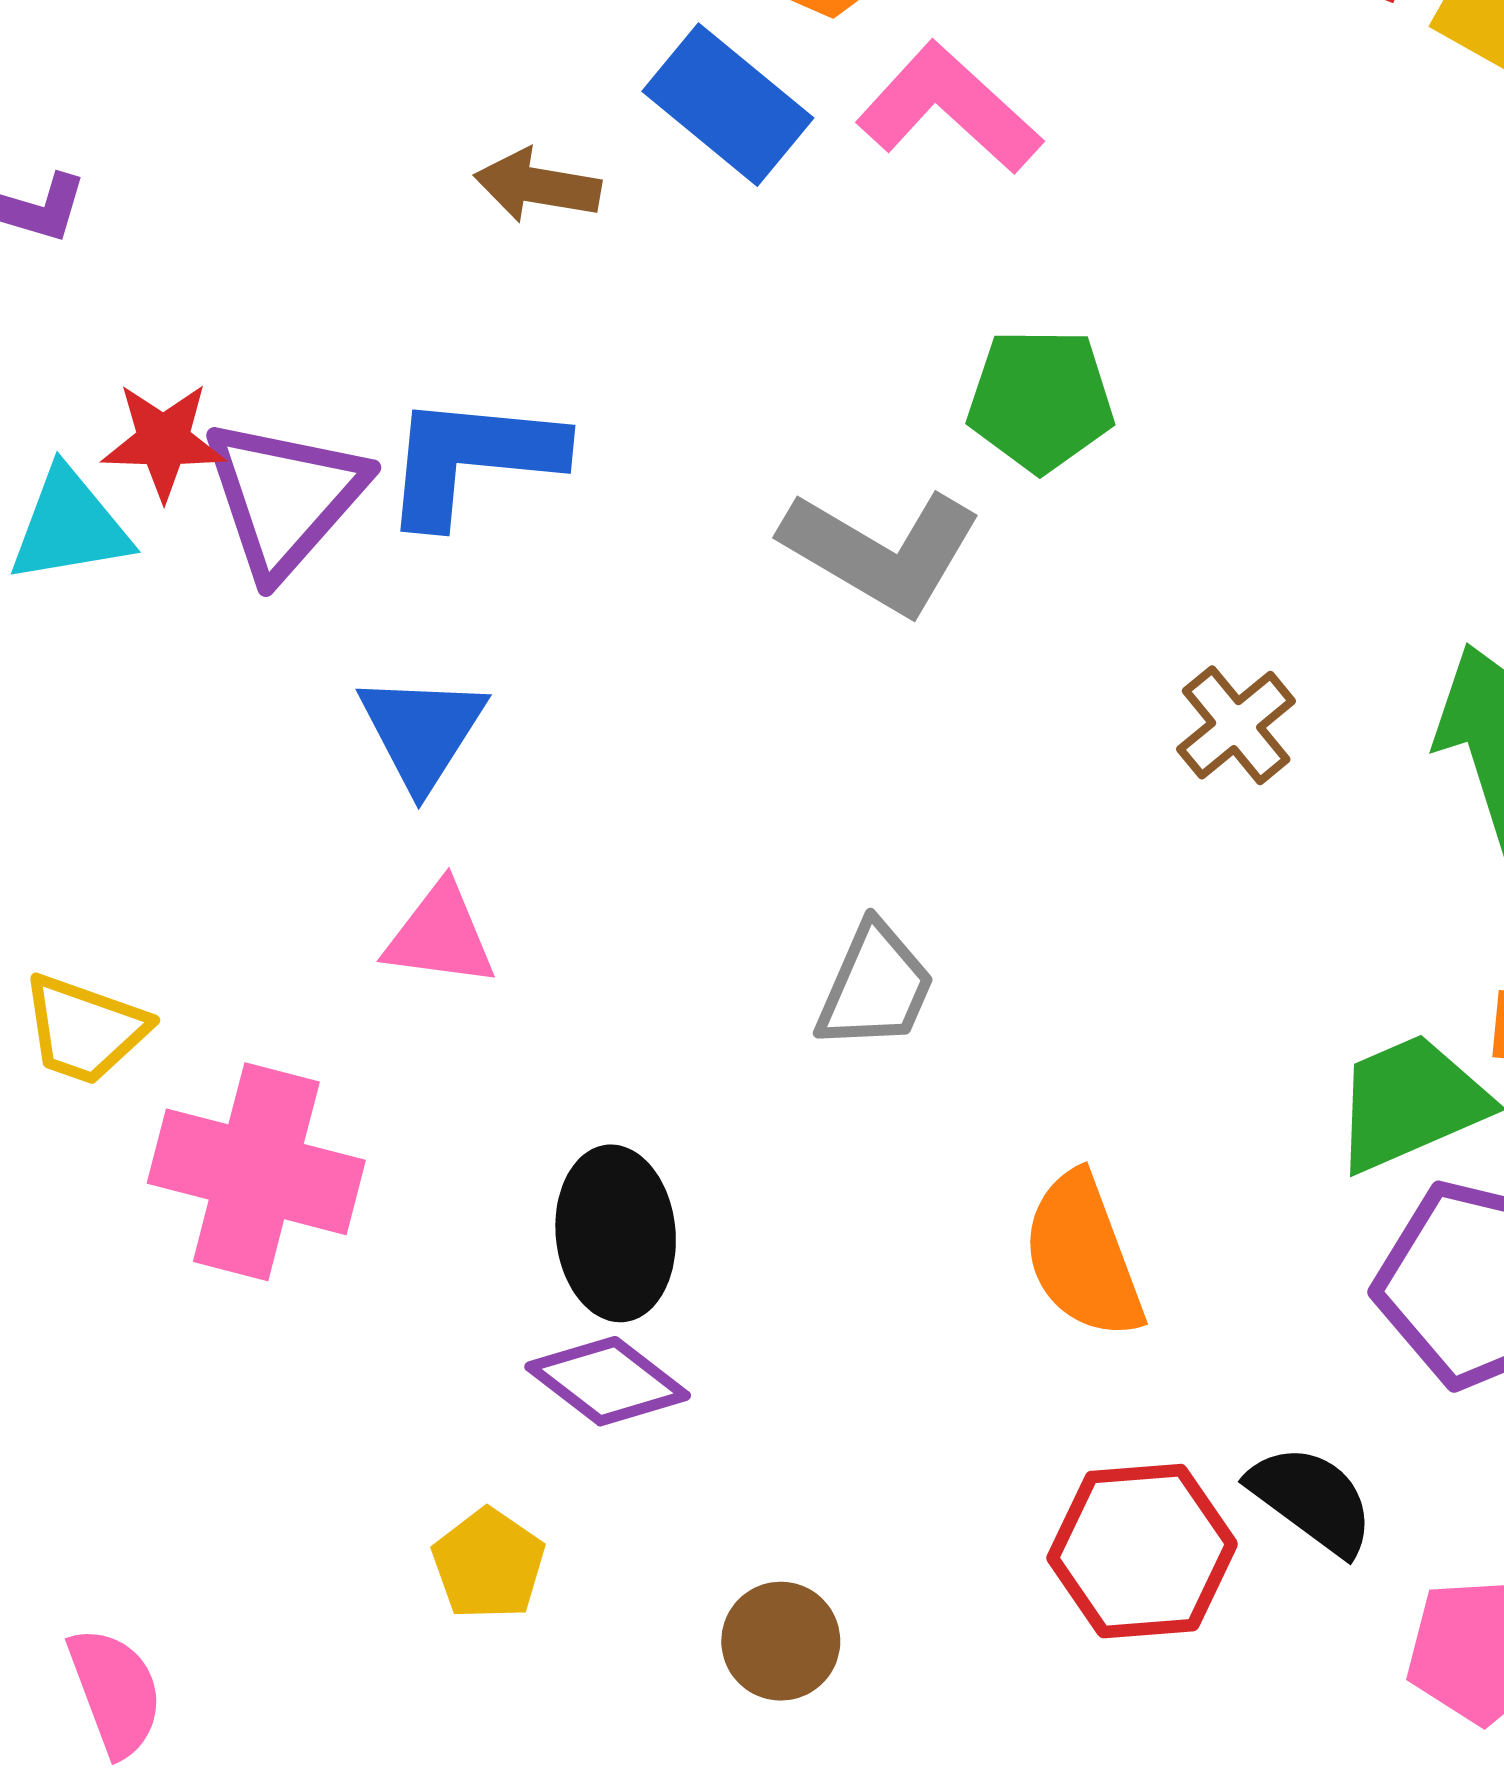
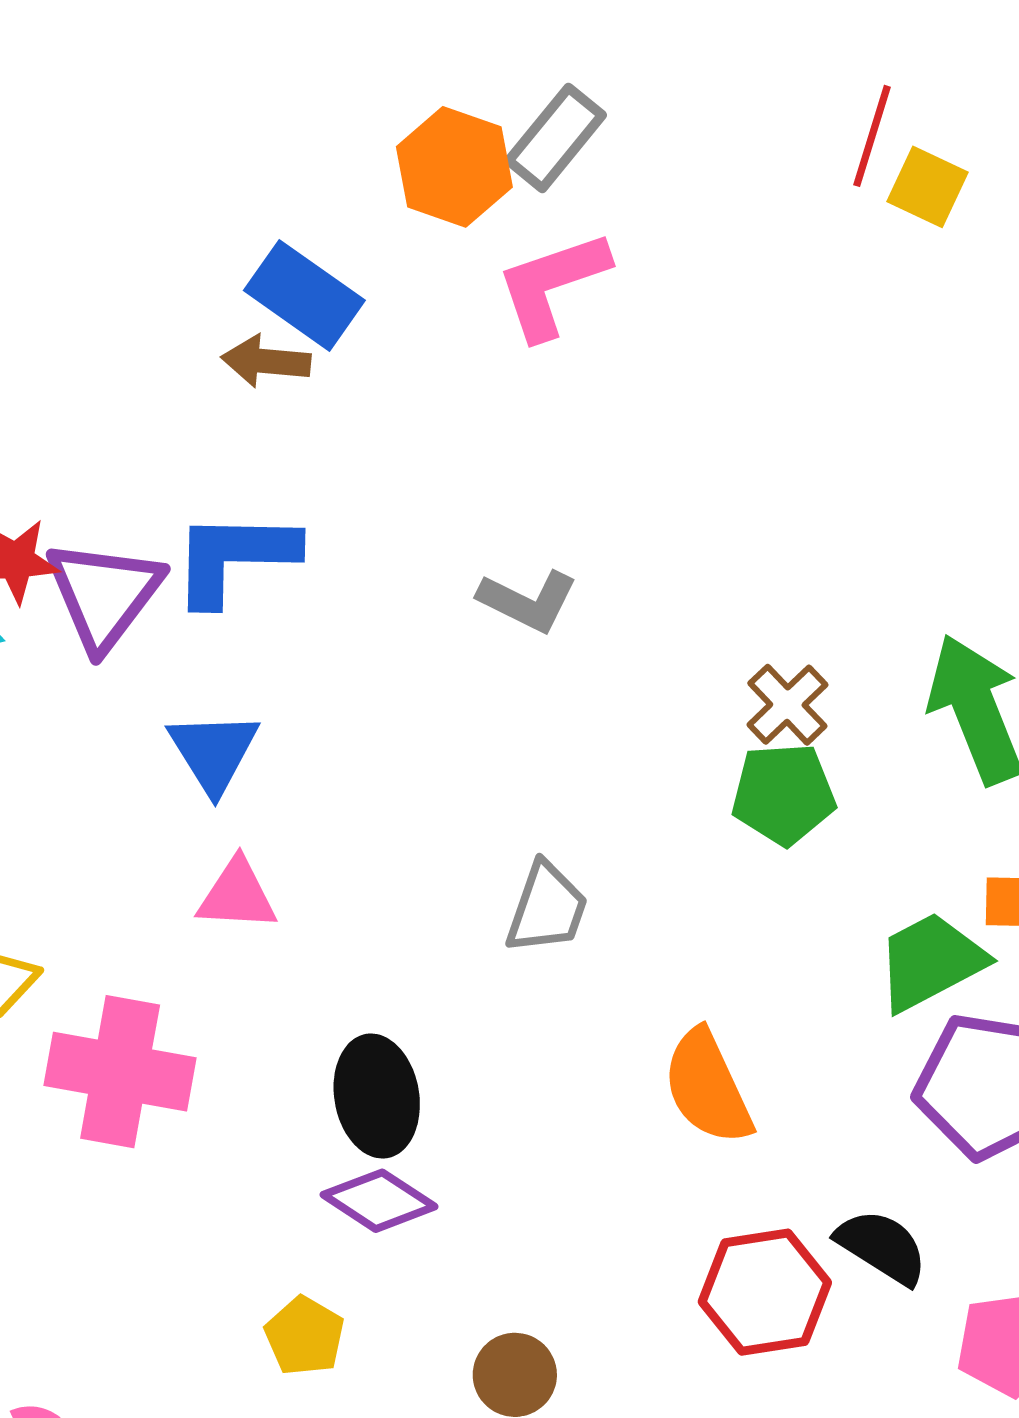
blue rectangle: (728, 105) -> (304, 295), moved
pink L-shape: (949, 108) -> (552, 285), turned -57
green pentagon: (1041, 400) -> (783, 794), moved
gray L-shape: (881, 551) -> (528, 601), size x0.7

